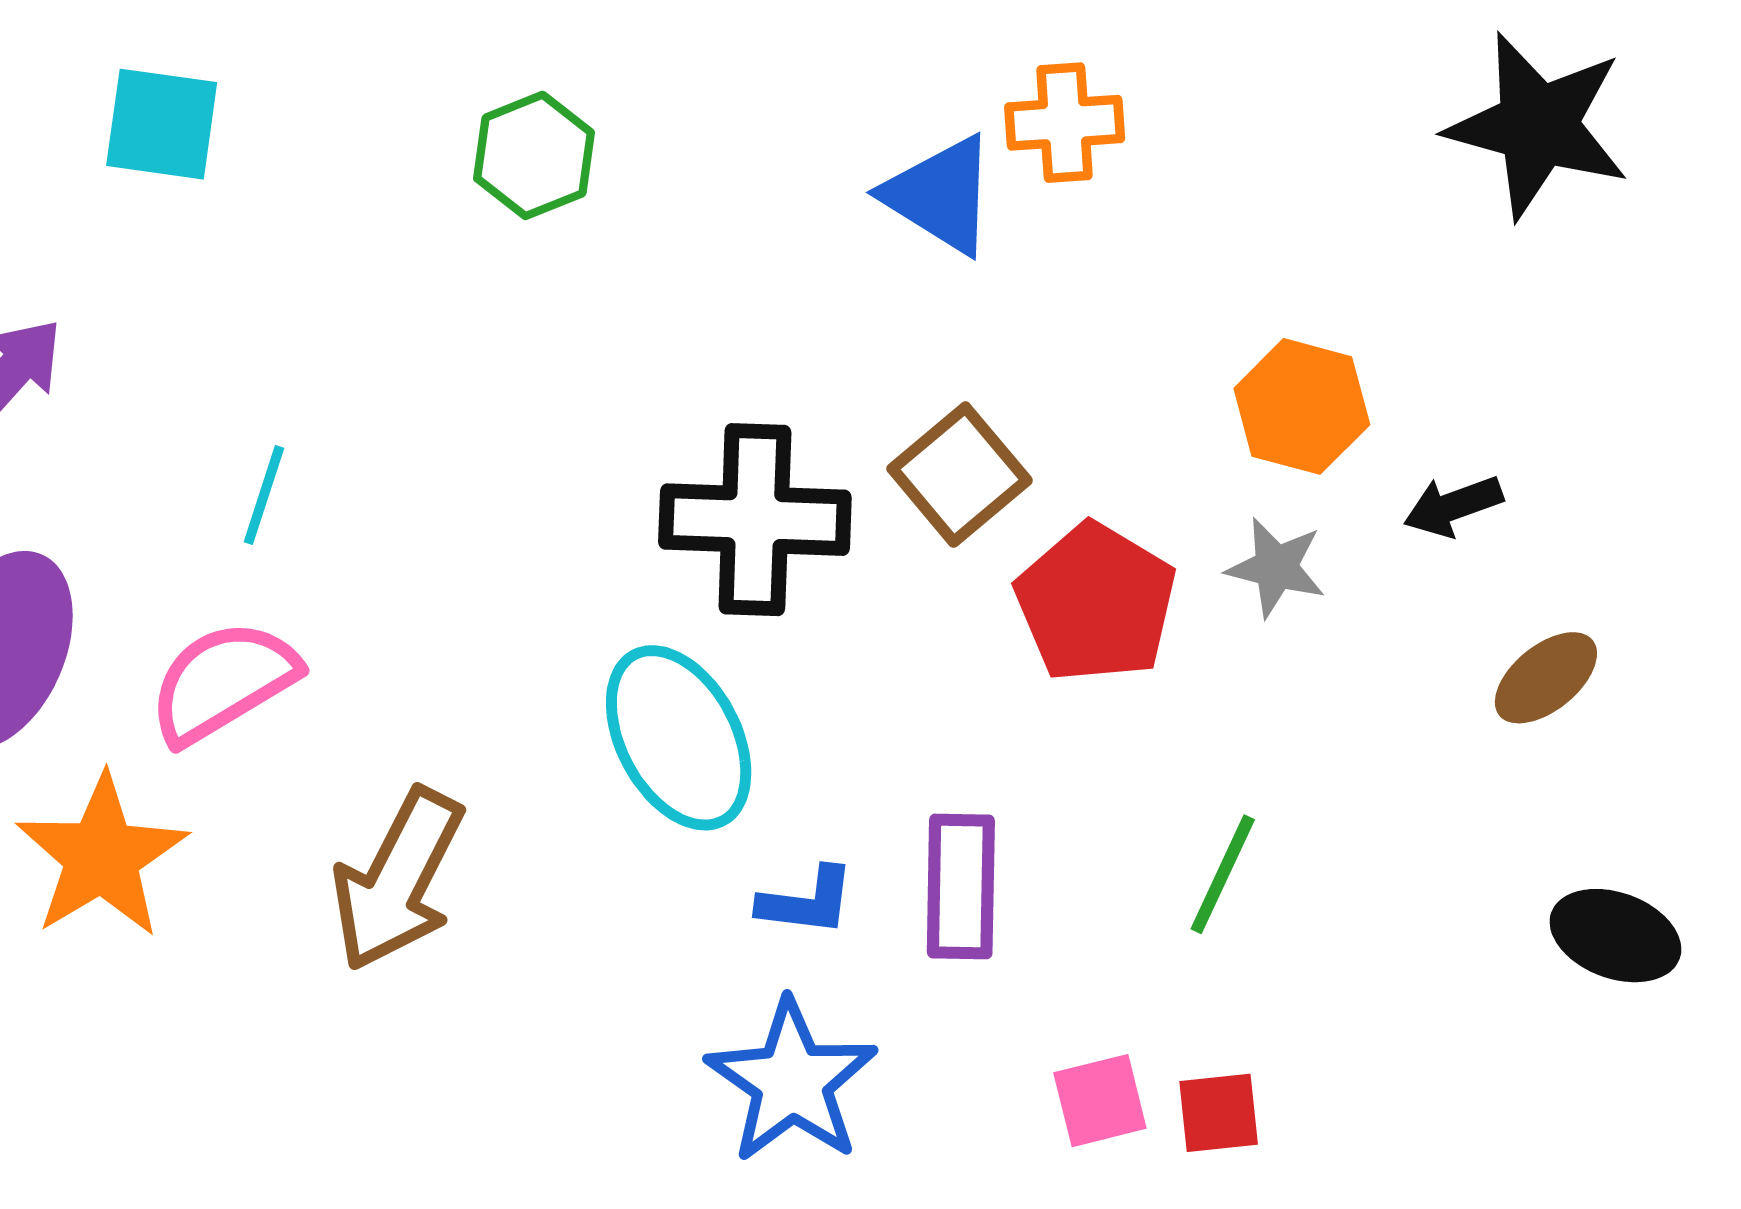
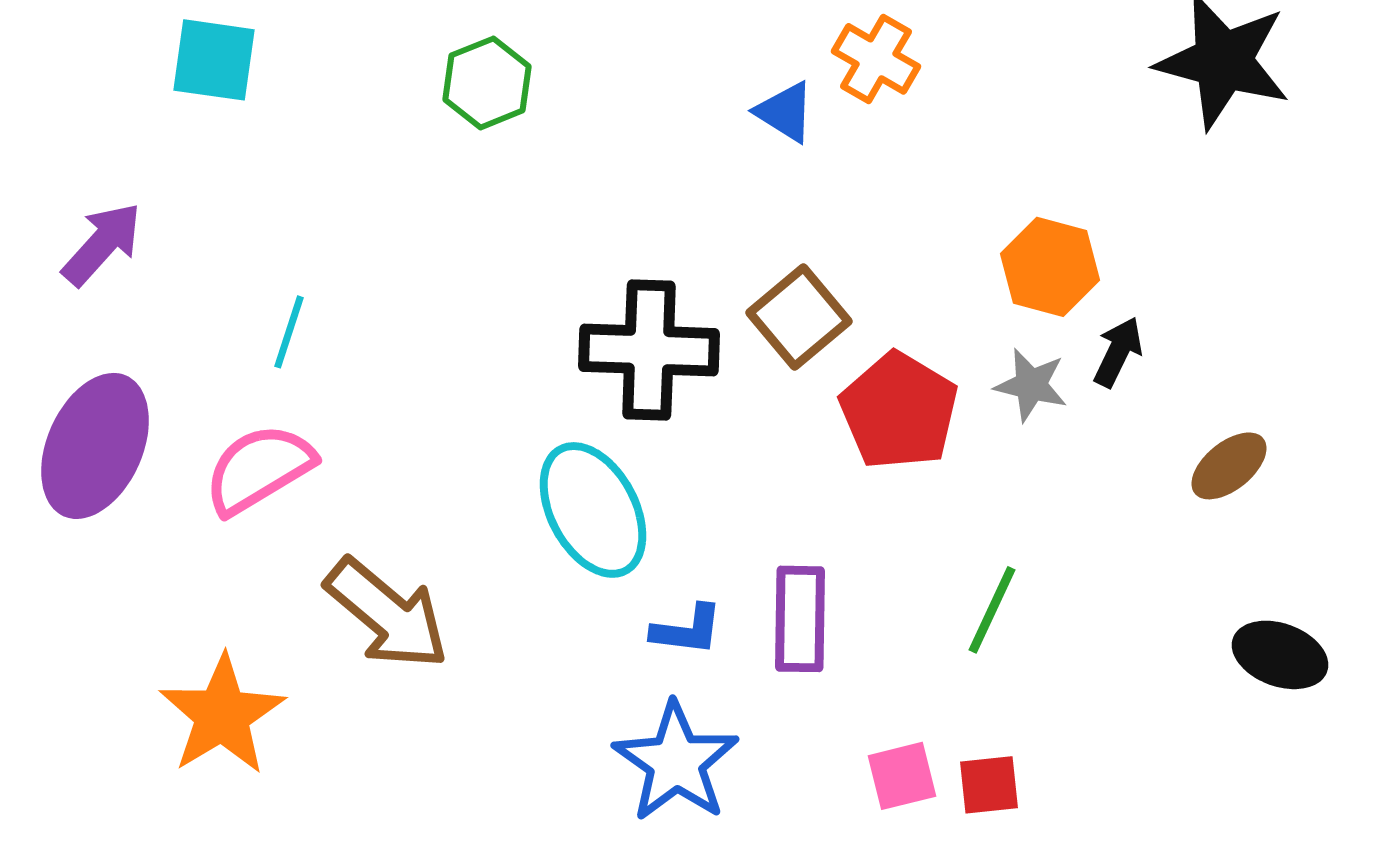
orange cross: (1065, 123) -> (876, 59), turned 34
blue triangle: (940, 195) -> (785, 112), size x0.7
black arrow: (1453, 506) -> (1118, 352), moved, turned 136
orange star: (102, 856) -> (222, 715), moved
brown arrow: (398, 880) -> (387, 614), turned -77

